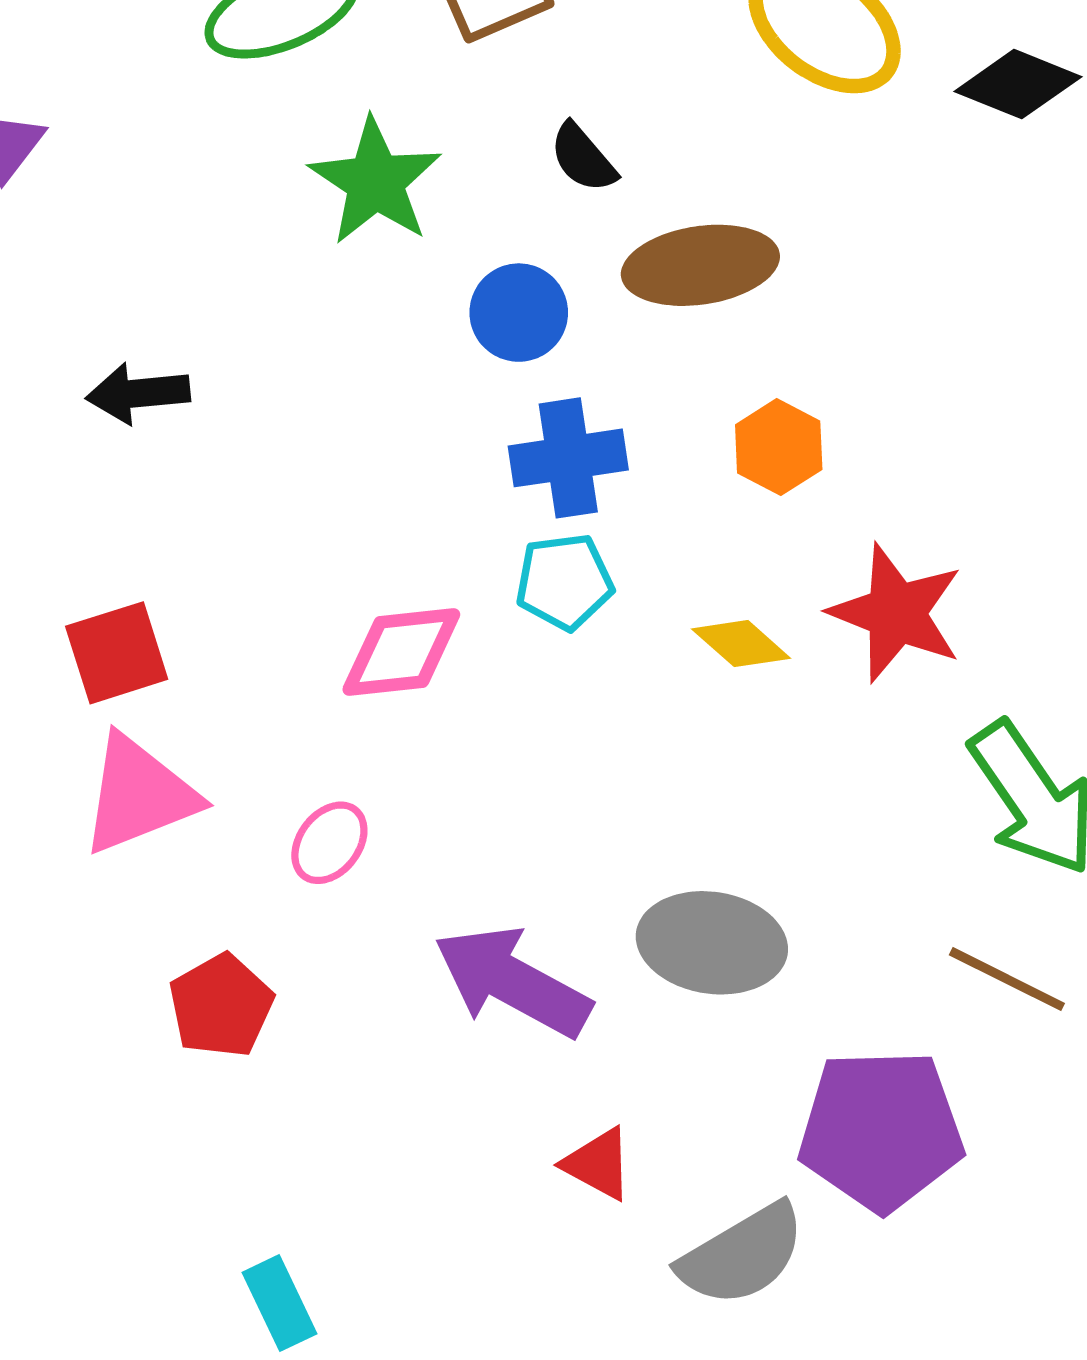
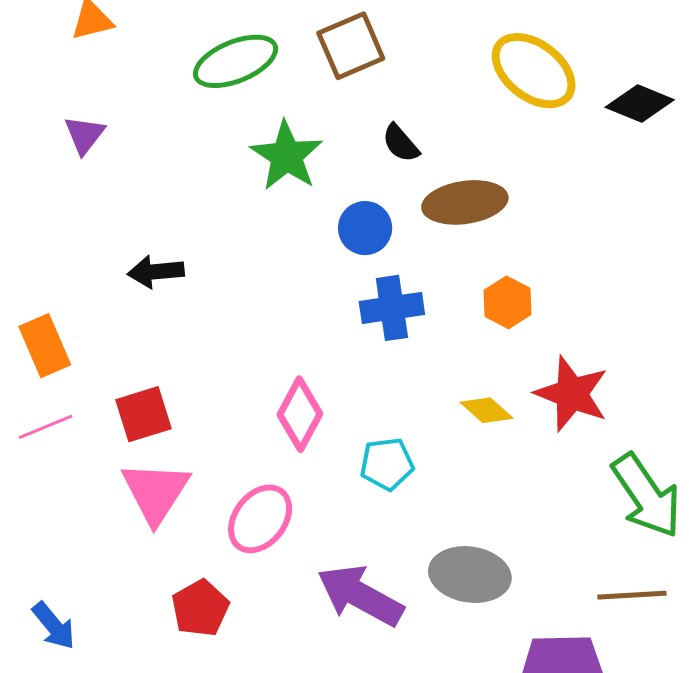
cyan pentagon: (564, 582) -> (387, 464), moved
pink diamond: (401, 652) -> (300, 414), turned -56
pink triangle: (139, 795) -> (156, 492), turned -36
pink ellipse: (329, 843) -> (260, 519), size x1.5
brown line: (1007, 979) -> (632, 595), turned -30

